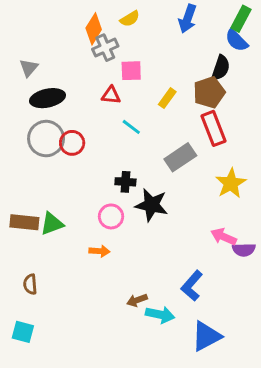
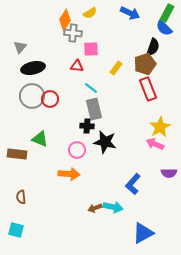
blue arrow: (188, 19) -> (130, 13), turned -84
gray cross: (105, 48) -> (73, 33), turned 30
gray rectangle: (180, 157) -> (94, 109), moved, turned -70
green triangle: (52, 224) -> (40, 139), moved, turned 42
pink arrow: (224, 237) -> (155, 144), moved
orange arrow: (99, 251) -> (69, 174), size x1.5
blue L-shape: (192, 286) -> (133, 184), moved
cyan arrow: (160, 315) -> (113, 207), moved

